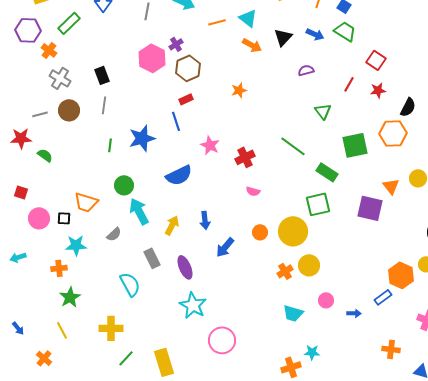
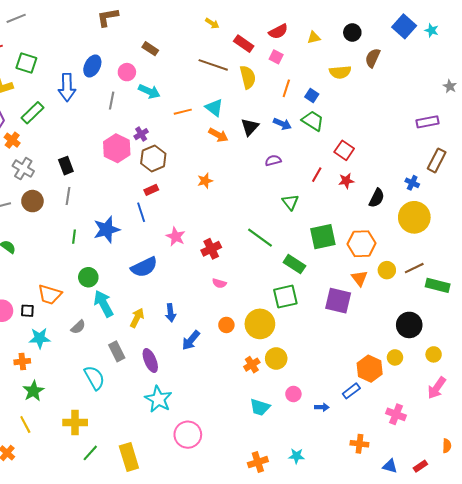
orange hexagon: (393, 133) -> (361, 244), moved
cyan star: (312, 352) -> (296, 456), moved

